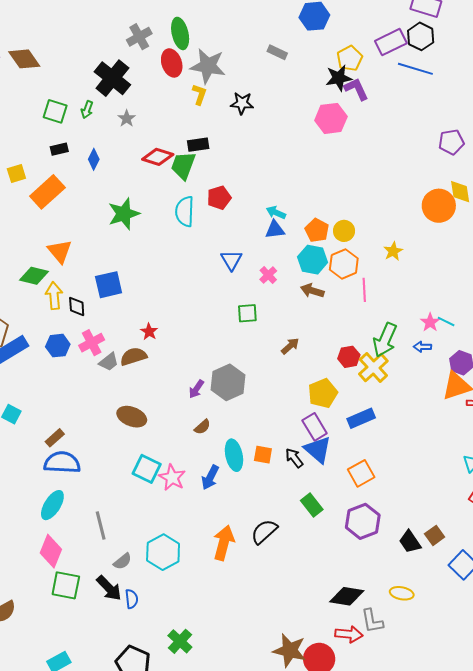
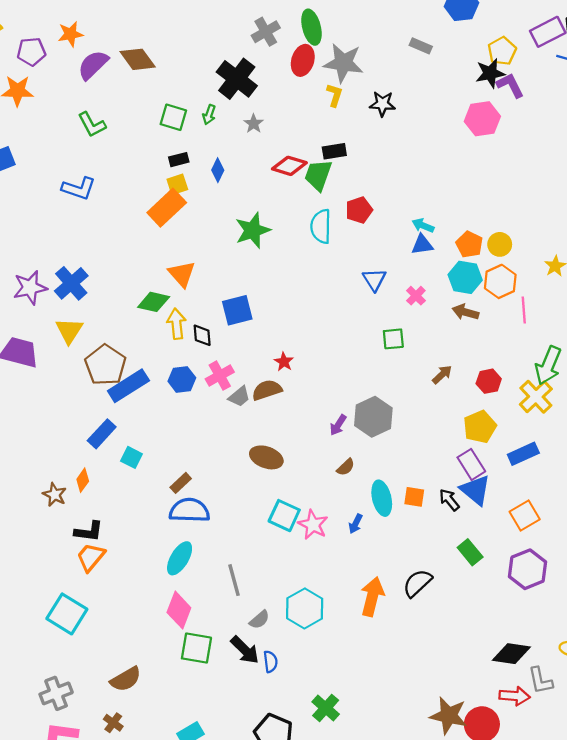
red ellipse: (172, 63) -> (303, 60), turned 36
yellow square: (16, 174) -> (177, 184), moved
red hexagon: (349, 357) -> (489, 381), moved
blue arrow: (210, 477) -> (356, 524), size x0.7

